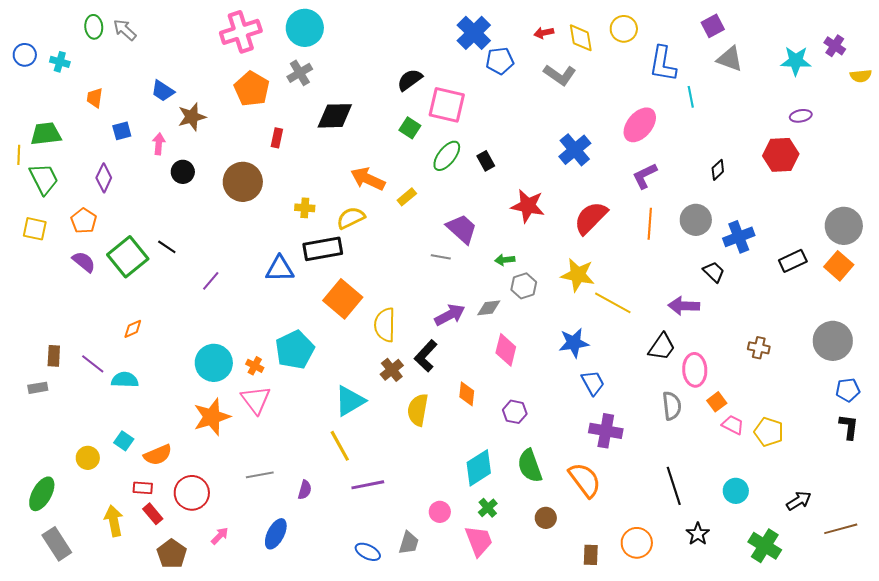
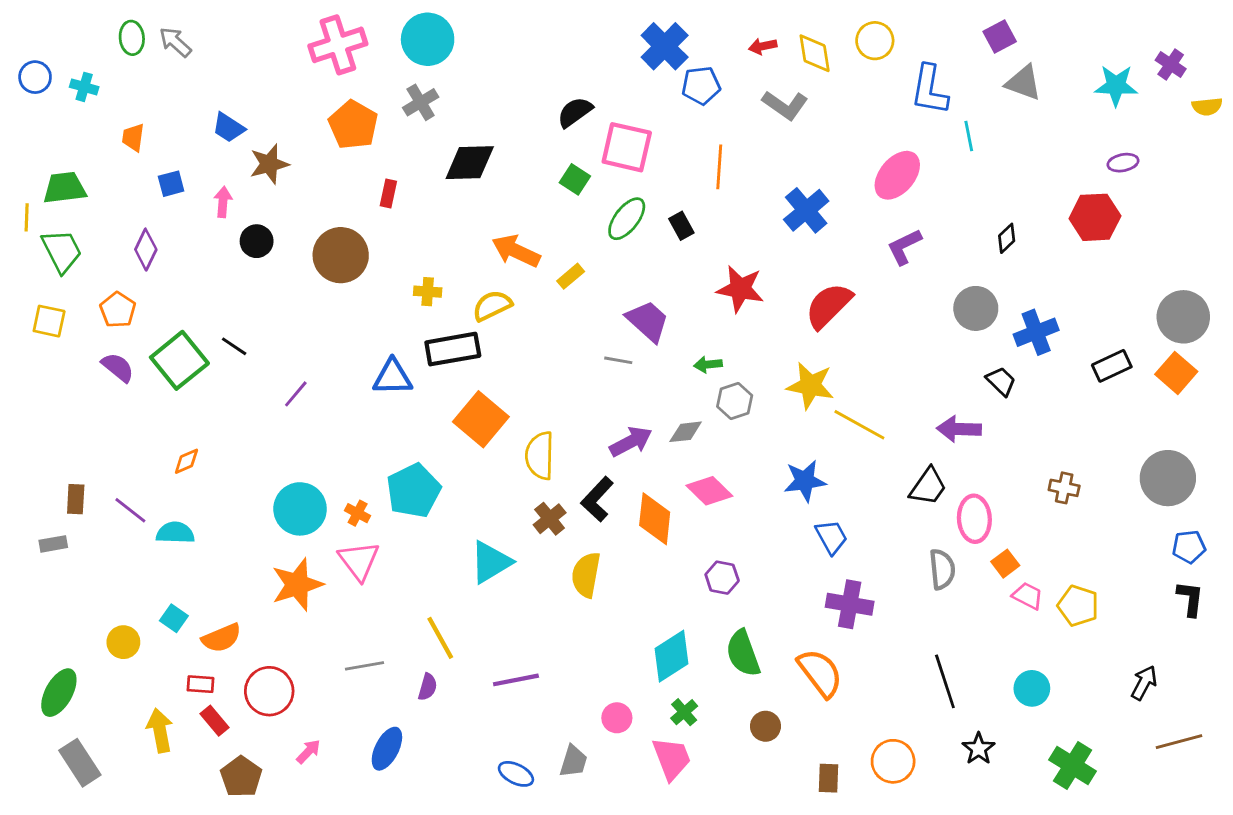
orange line: (650, 224) -> (719, 167), moved
pink diamond: (506, 350) -> (709, 491), turned -60
orange diamond: (467, 394) -> (655, 519), moved, size x1.5
yellow line: (340, 446) -> (440, 638), moved
black arrow: (799, 501) -> (1144, 683), moved, turned -30

